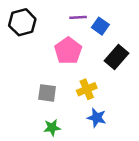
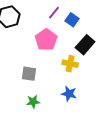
purple line: (78, 17) -> (54, 13), turned -48
yellow cross: (87, 89) -> (70, 64), moved, turned 35

